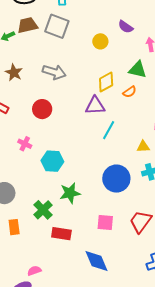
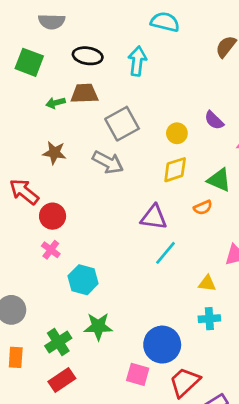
gray square: (57, 26) -> (122, 124), moved, turned 30
brown star: (14, 73) -> (54, 153), turned -30
yellow diamond: (106, 82) -> (175, 170), moved
red circle: (42, 109) -> (53, 216), moved
blue circle: (116, 179) -> (162, 345), moved
red rectangle: (61, 234) -> (62, 380), moved, turned -54

